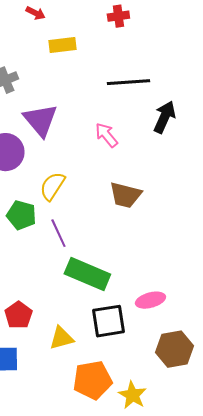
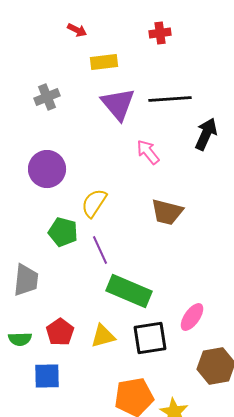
purple triangle: (40, 120) -> (118, 104), moved
pink ellipse: (150, 300) -> (192, 317), turned -40
yellow triangle: (61, 338) -> (103, 336), moved

